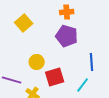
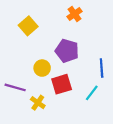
orange cross: (67, 12) -> (75, 14), turned -32
purple pentagon: (67, 36) -> (67, 51), moved

